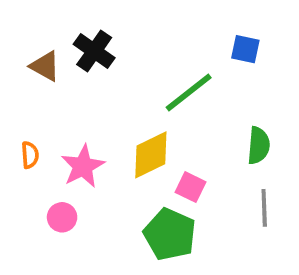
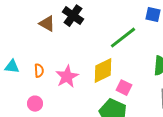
pink circle: (62, 217) -> (35, 104), moved

